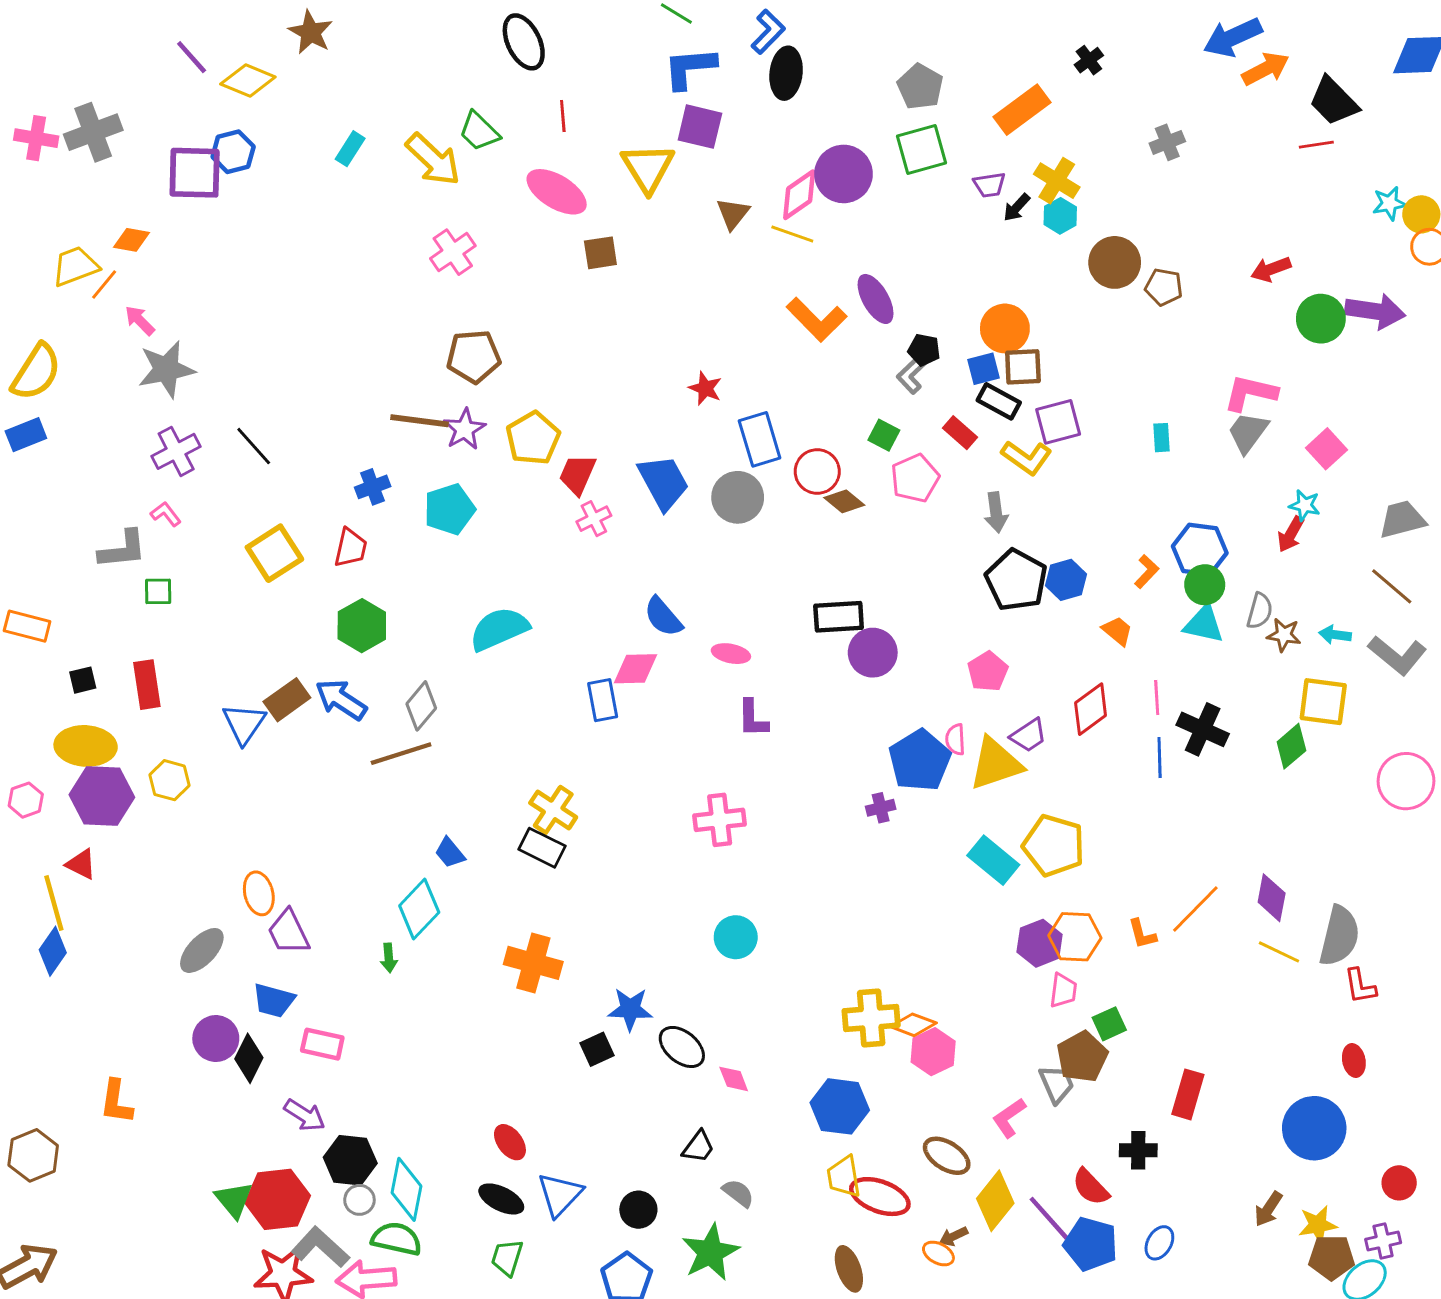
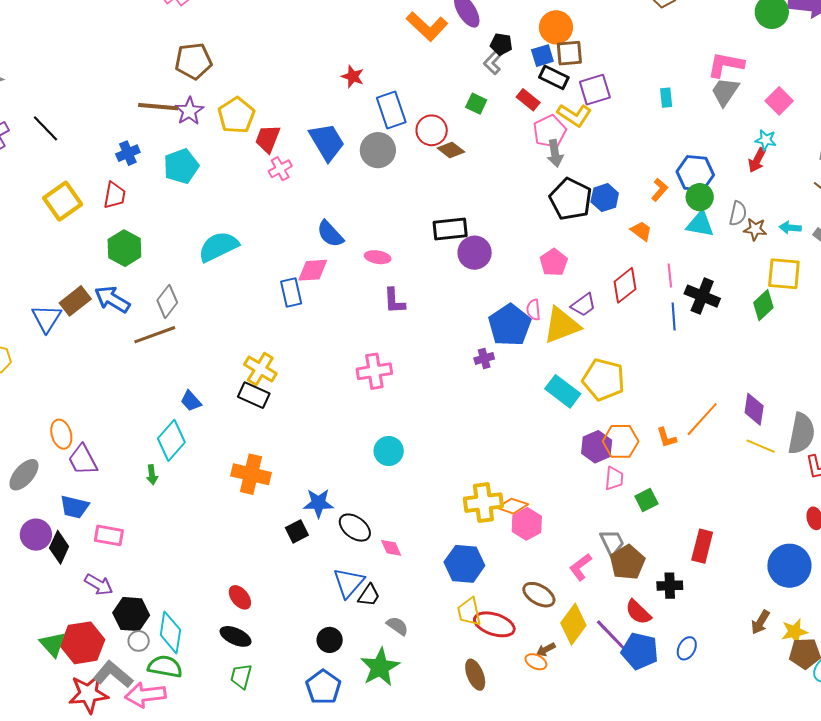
pink pentagon: (915, 478) -> (550, 131), moved
brown pentagon: (1082, 1057) -> (627, 562), moved
blue triangle: (560, 1195) -> (349, 583), moved

